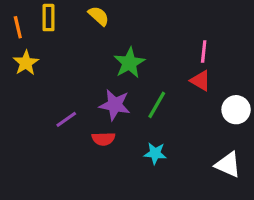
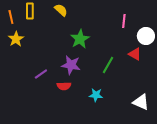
pink line: (204, 52) -> (124, 21), moved
red triangle: (200, 81) -> (135, 54), moved
green line: (157, 105) -> (108, 65), moved
white circle: (236, 110) -> (146, 36), moved

